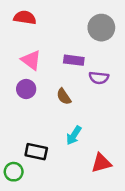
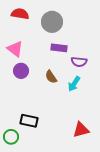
gray circle: (101, 28) -> (52, 22), moved
pink triangle: (31, 60) -> (15, 49), moved
cyan arrow: (74, 135) -> (74, 84), moved

